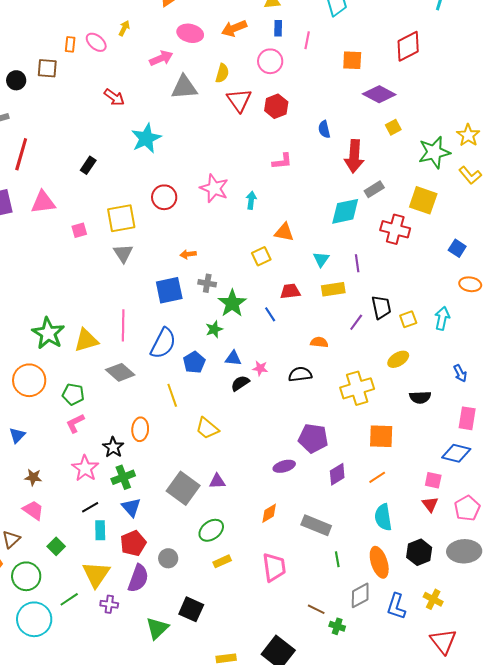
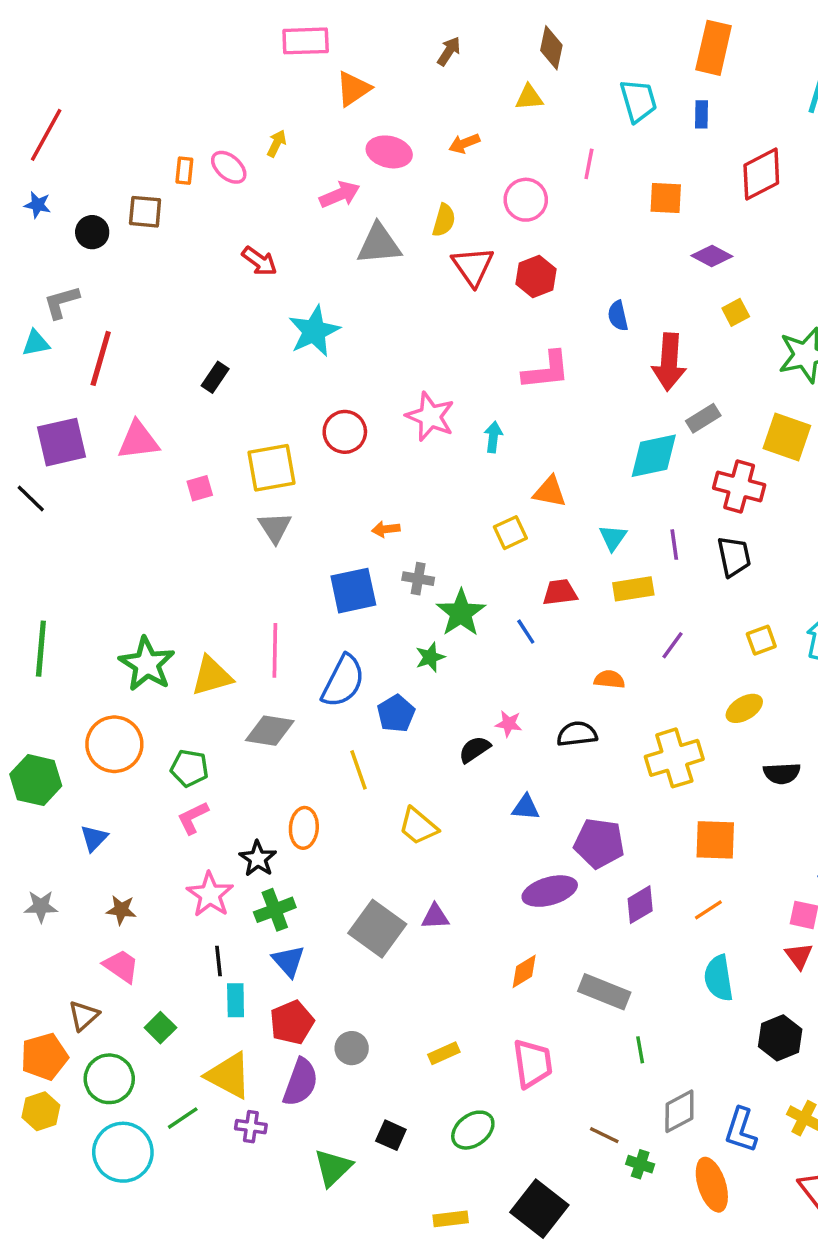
orange arrow: (234, 28) -> (464, 143), size x0.7
blue rectangle: (278, 28) -> (702, 114), moved
purple diamond: (379, 94) -> (712, 256), size x0.7
pink L-shape: (282, 161) -> (546, 370), size x1.4
black trapezoid: (381, 307) -> (734, 556), moved
blue triangle: (233, 358) -> (526, 807), moved
gray diamond: (120, 372) -> (270, 731), turned -32
purple ellipse: (284, 466) -> (550, 891), size x1.4
black line: (90, 507) -> (218, 961), turned -66
green ellipse: (211, 530) -> (473, 1130), moved
orange ellipse: (379, 562) -> (712, 1185), moved
yellow triangle: (96, 574) -> (229, 1075), turned -36
black square: (191, 609) -> (391, 1135), size x0.7

